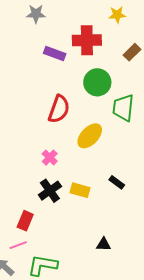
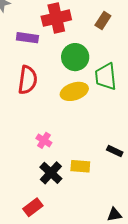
red semicircle: (59, 109) -> (28, 80), moved
yellow ellipse: (90, 136) -> (74, 91), moved, turned 40
red rectangle: (25, 221) -> (33, 207), turned 42

